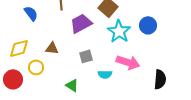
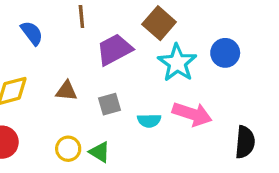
gray square: (86, 56) -> (109, 104), moved
yellow circle: (36, 67) -> (68, 149), moved
cyan semicircle: (105, 74) -> (149, 121), moved

